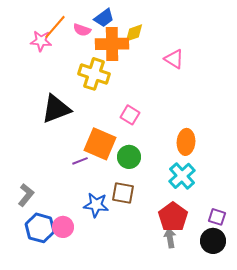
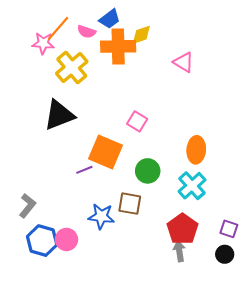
yellow cross: (94, 74) -> (72, 68), moved, turned 32
green circle: (129, 157) -> (148, 171), moved
black circle: (213, 241) -> (225, 254), size x0.7

